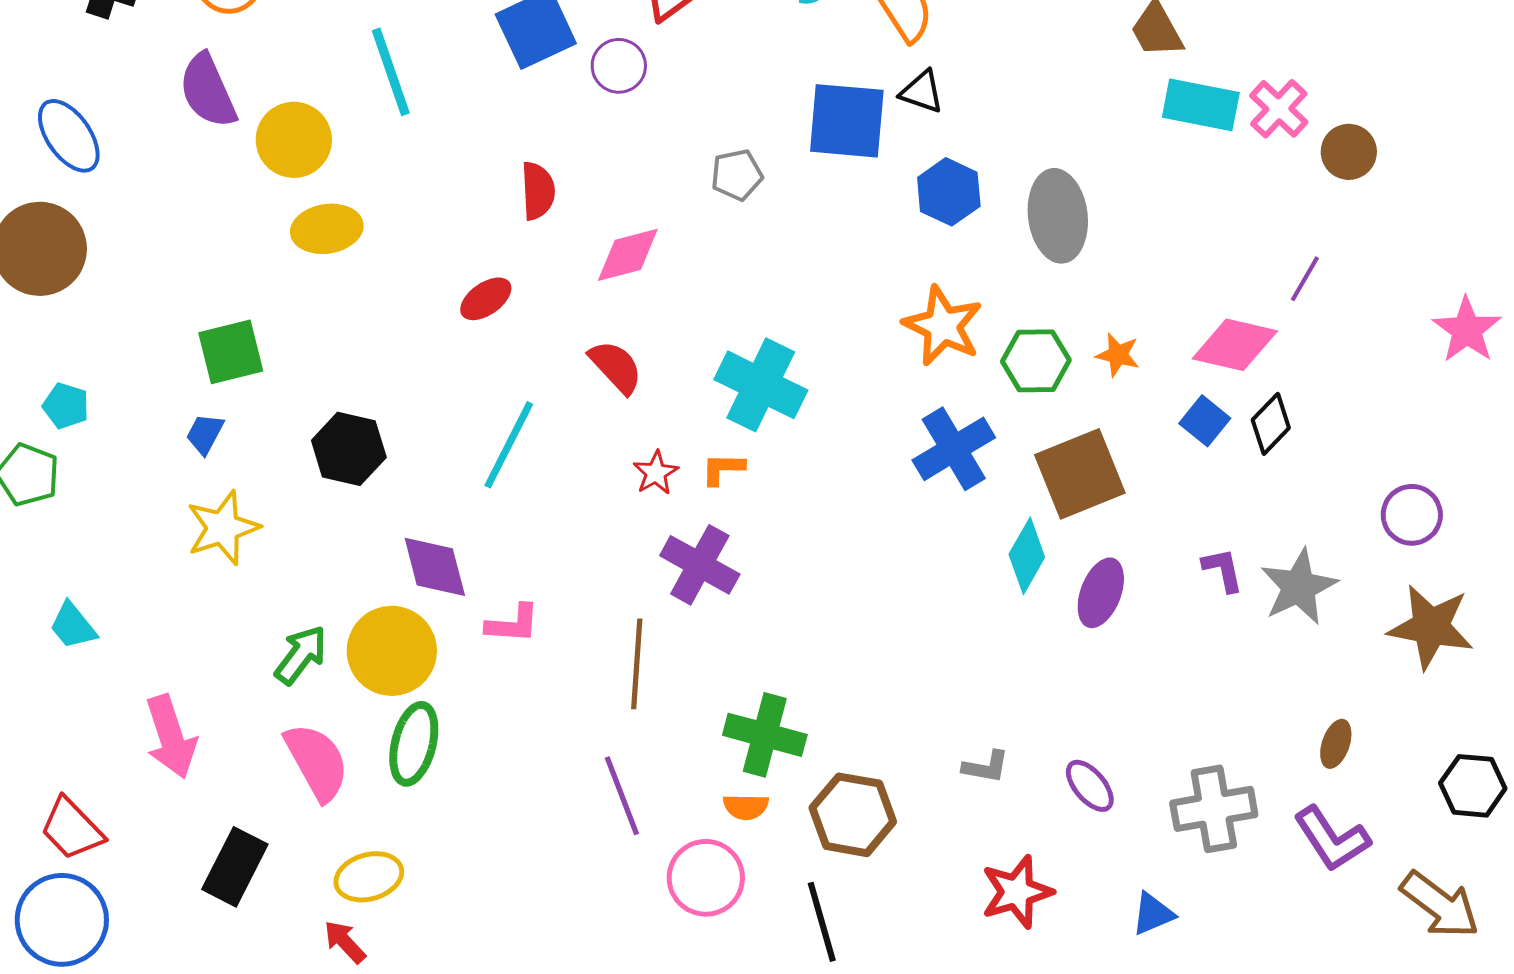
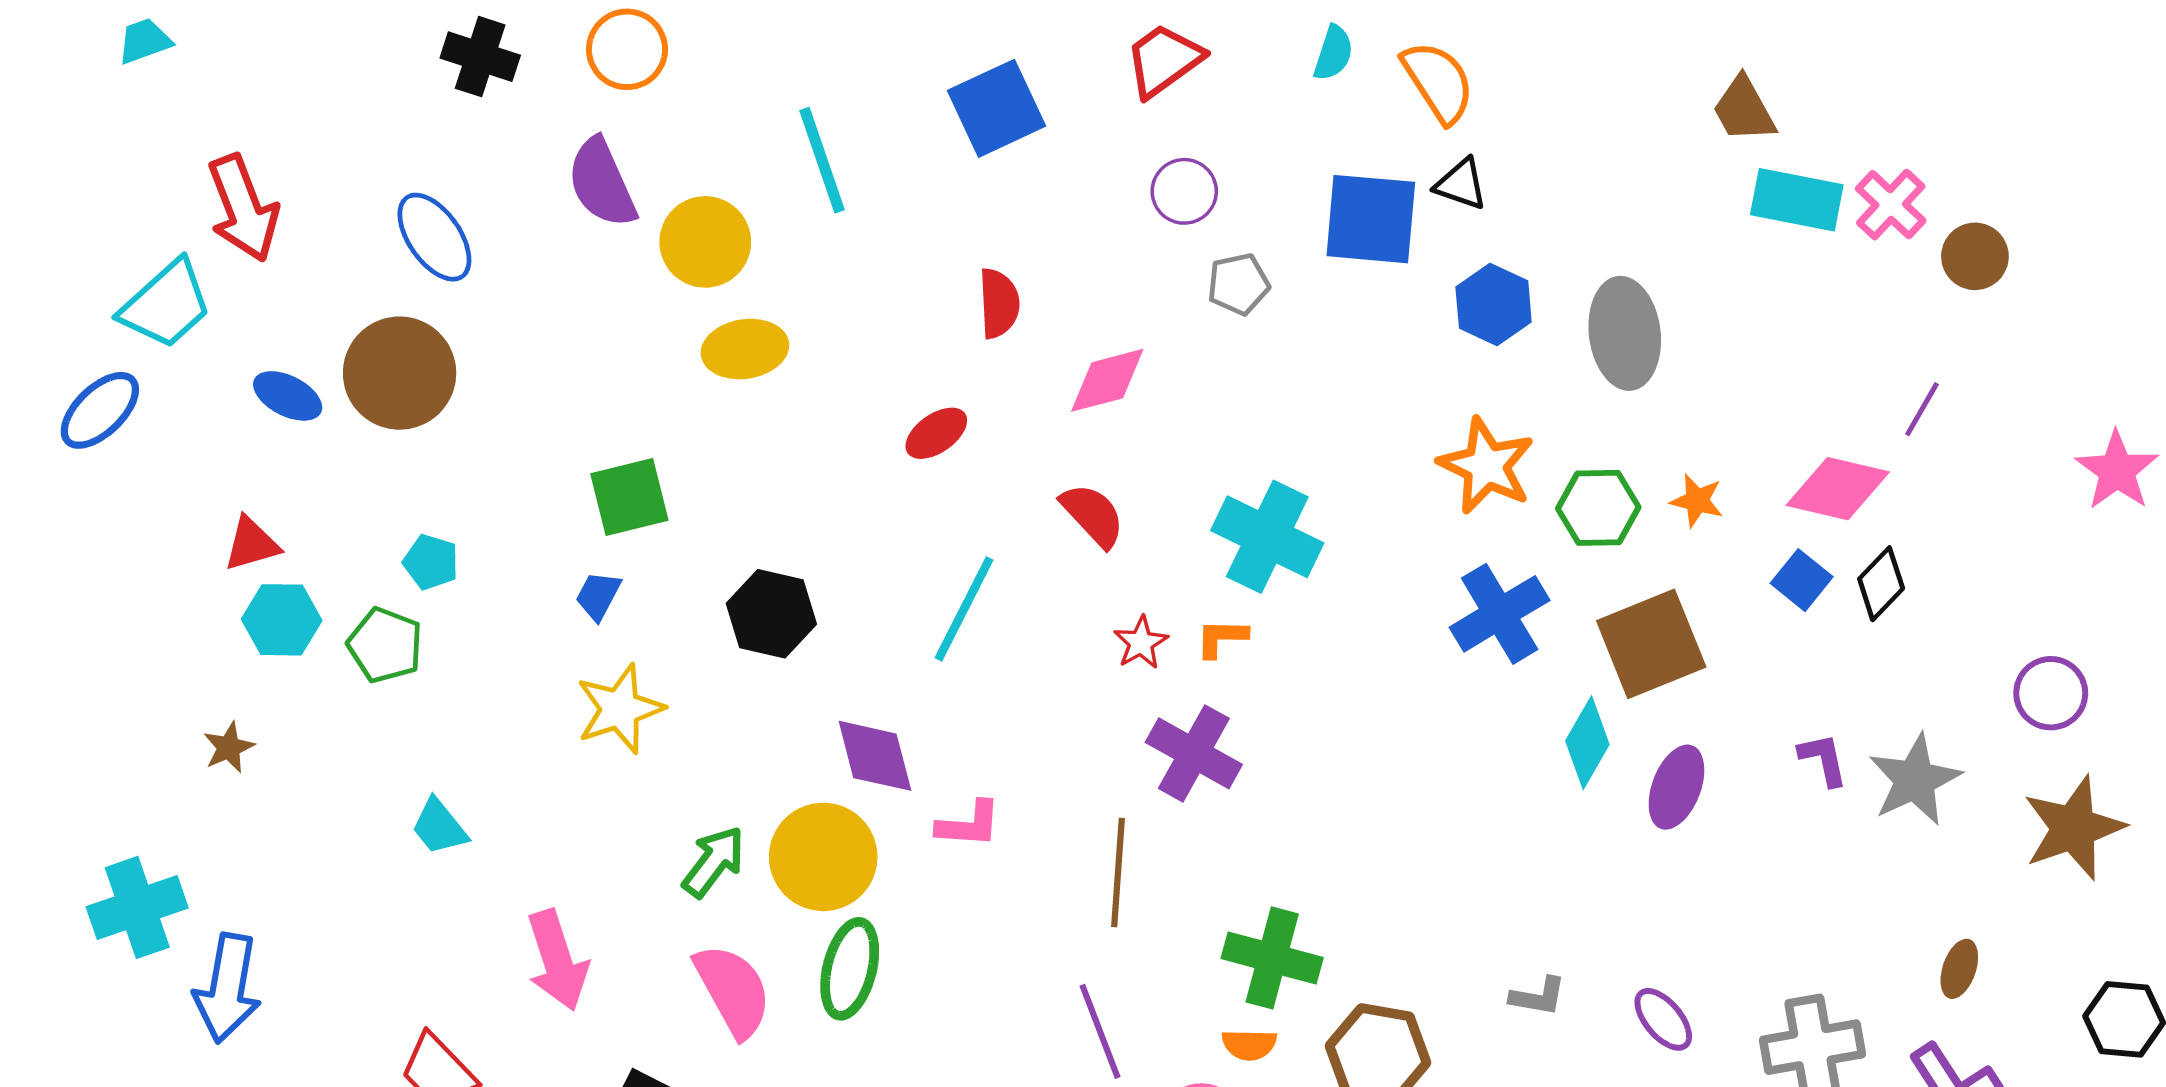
purple circle: (619, 66) -> (1184, 191), moved
brown star: (1431, 627) -> (2074, 828), turned -30

